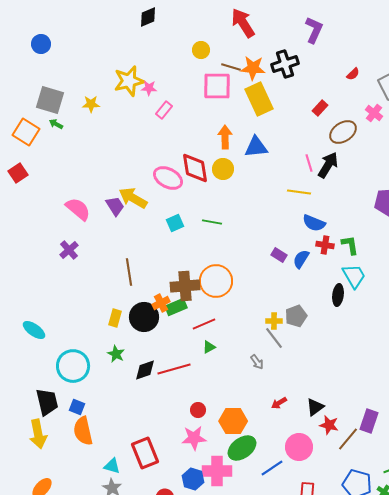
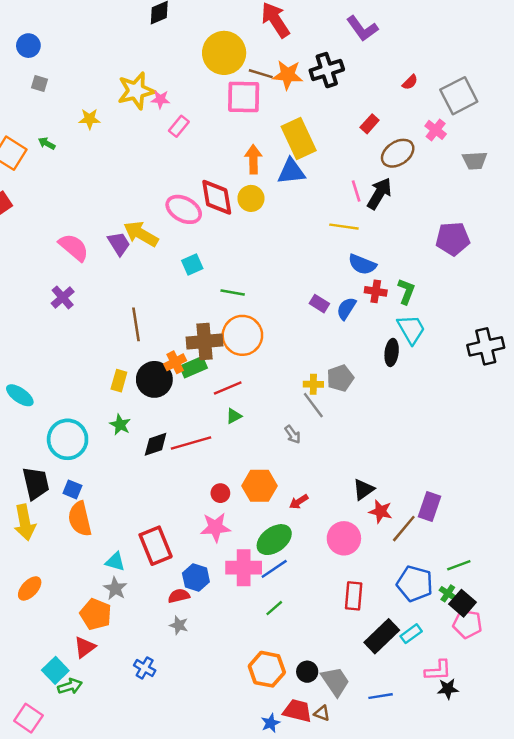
purple L-shape: (314, 30) -> (362, 28), turned 120
yellow circle: (201, 50) -> (224, 53), size x2.0
yellow rectangle: (259, 99) -> (299, 139), moved
gray square: (50, 100) -> (39, 83), moved, size x0.5
green line: (212, 222) -> (233, 293), moved
green L-shape: (350, 245) -> (406, 291), turned 30
red arrow: (279, 403) -> (299, 502), moved
orange hexagon: (233, 421) -> (260, 486), moved
blue line: (272, 468) -> (274, 569), moved
blue hexagon: (193, 479) -> (196, 577), moved

